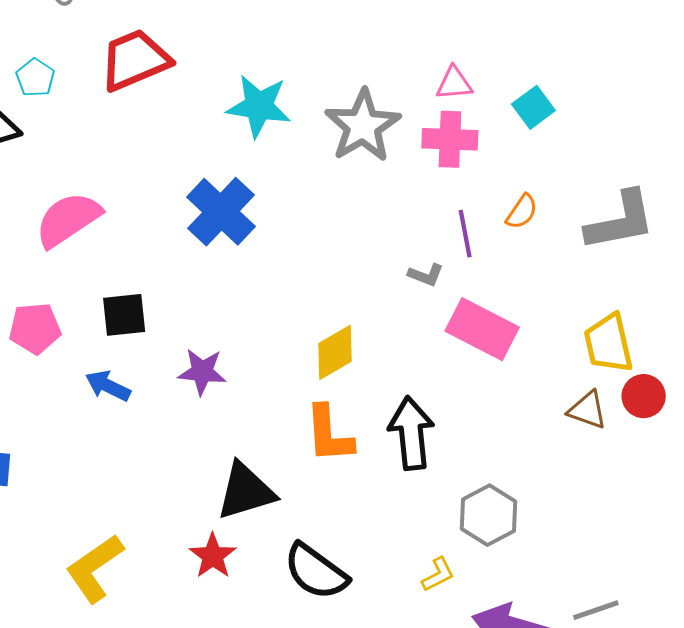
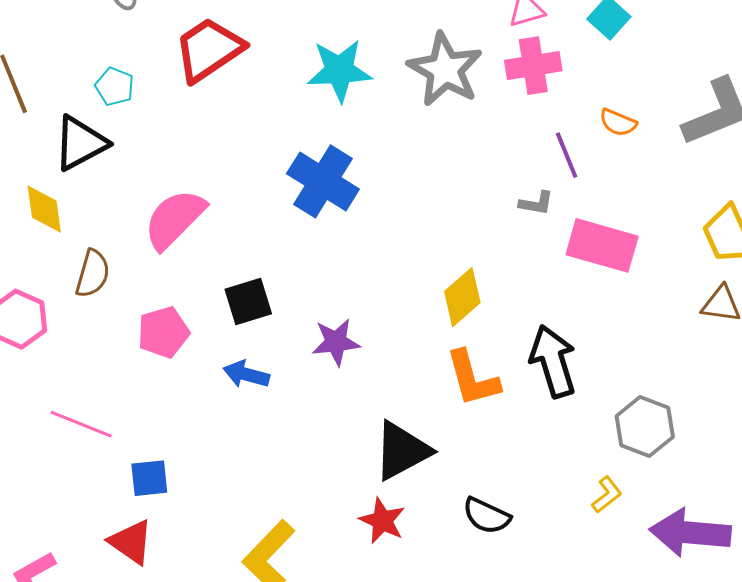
orange semicircle: (522, 212) -> (618, 123), turned 90
black semicircle: (316, 572) -> (487, 516), size x0.7

